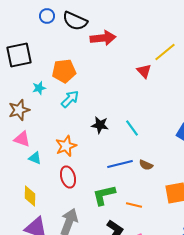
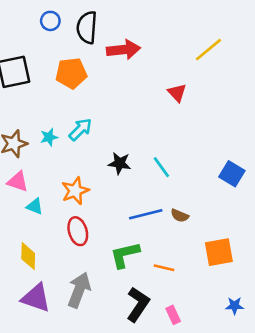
black semicircle: (75, 21) -> (87, 27), turned 70
yellow line: (165, 52) -> (208, 50), moved
orange pentagon: (64, 71) -> (71, 73), moved
cyan star: (39, 88) -> (49, 137), moved

